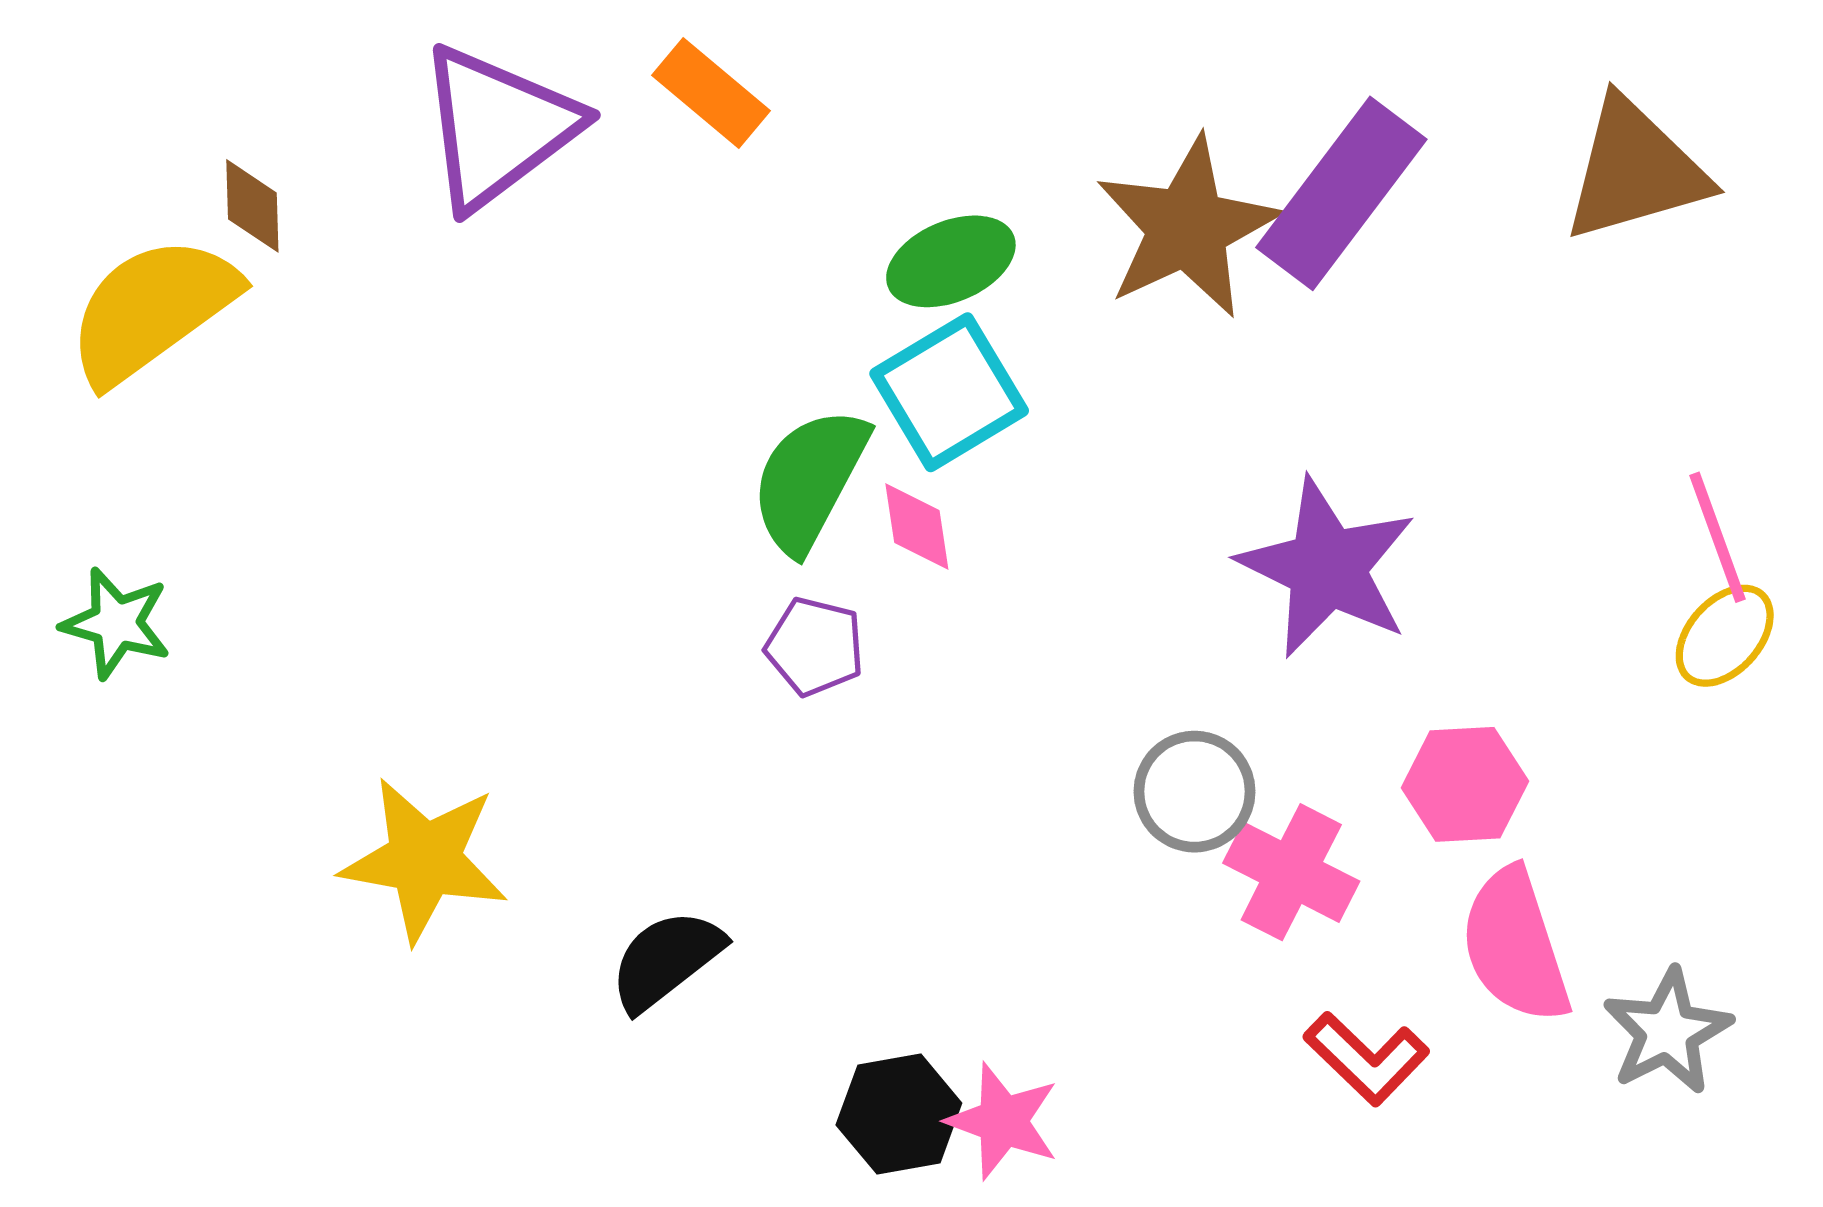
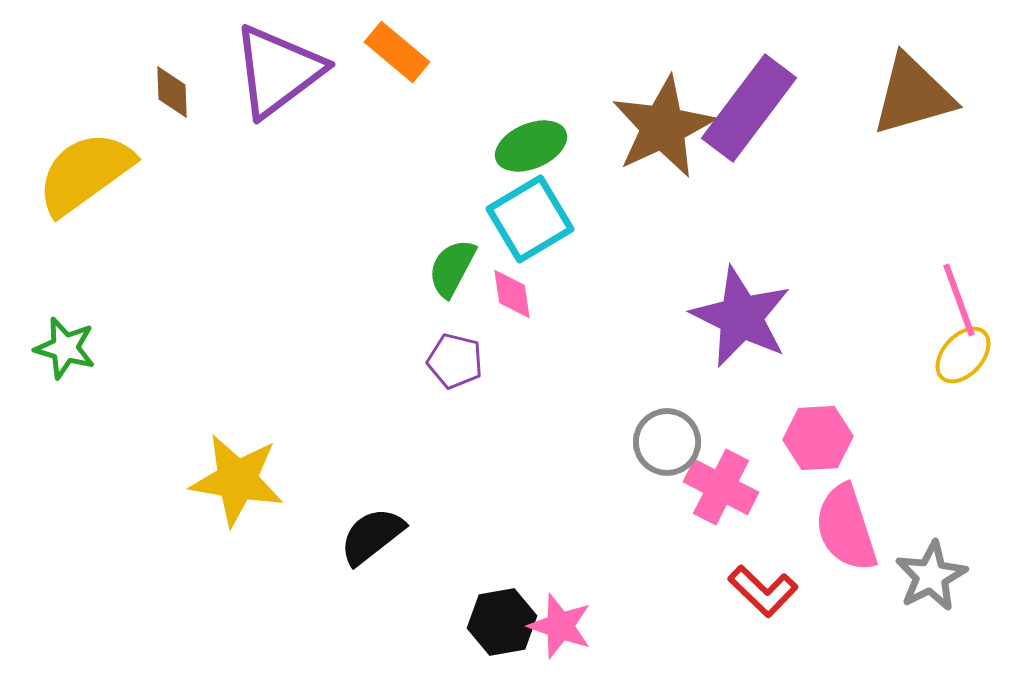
brown diamond: (252, 206) -> (172, 92), moved
green semicircle: (809, 480) -> (452, 268), size x0.7

